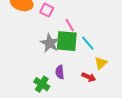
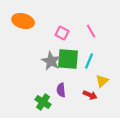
pink square: (47, 10) -> (62, 33), moved
pink line: (70, 25) -> (91, 31), moved
cyan line: (88, 43) -> (89, 61), turned 63

